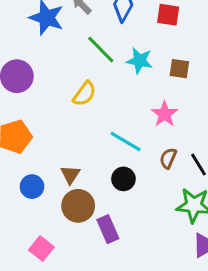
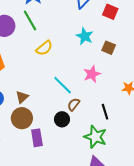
green line: (101, 50) -> (30, 20), moved
brown semicircle: (168, 158) -> (74, 104), moved
black circle: (123, 179) -> (62, 119), moved

